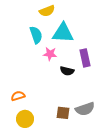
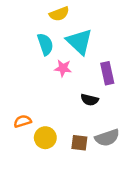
cyan triangle: (63, 33) -> (79, 42), turned 40
black semicircle: (67, 71) -> (90, 100), moved
yellow circle: (25, 119) -> (45, 138), moved

